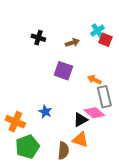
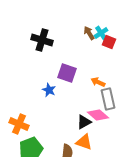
black cross: (38, 38) -> (42, 40), size x1.5
brown arrow: (72, 43) -> (89, 33), moved, turned -104
blue star: (45, 112) -> (49, 90), moved

